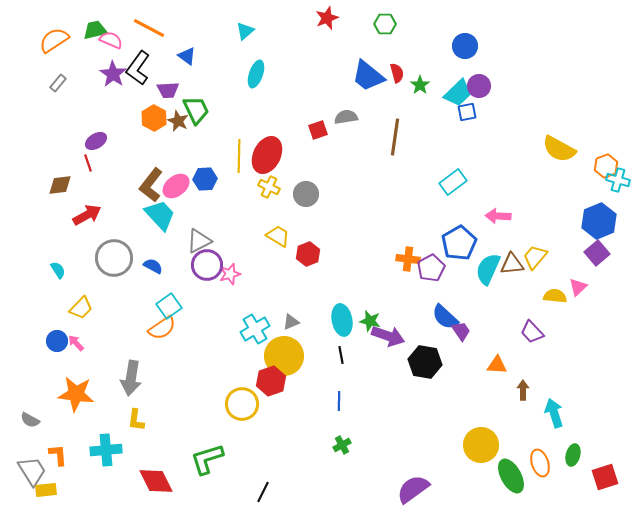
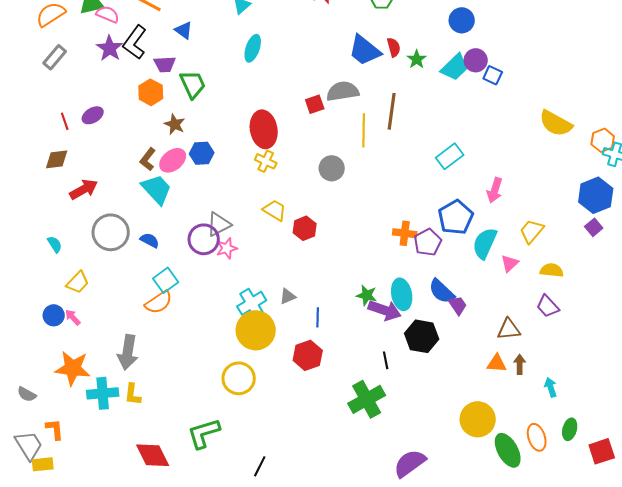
gray rectangle: (58, 83) -> (55, 57), size x1.4
blue square: (467, 112) -> (493, 75), moved, turned 36
gray semicircle: (346, 117) -> (343, 91), size x1.4
brown star: (178, 121) -> (175, 124), moved
red ellipse: (267, 155) -> (264, 129), turned -36
yellow line: (239, 156) -> (364, 130), moved
red line: (88, 163) -> (65, 121), moved
brown L-shape: (151, 185) -> (148, 159), size x0.7
gray circle: (306, 194) -> (332, 168), moved
pink arrow: (498, 216) -> (495, 190), turned -75
gray triangle: (199, 241) -> (219, 224), moved
purple square: (597, 253) -> (594, 227), size x0.7
brown triangle: (512, 264) -> (509, 329), moved
pink triangle: (578, 287) -> (510, 263), moved
cyan ellipse: (342, 320) -> (402, 294), moved
purple trapezoid: (532, 332) -> (548, 306), moved
black line: (341, 355) -> (386, 360), moved
yellow circle: (284, 356) -> (256, 330), moved
orange triangle: (497, 365) -> (497, 363), moved
red hexagon: (271, 381) -> (308, 355), moved
blue line: (339, 401) -> (318, 317), moved
cyan arrow: (554, 413) -> (551, 387), size x0.7
green cross: (342, 445) -> (367, 399), moved, size x2.0
cyan cross: (106, 450) -> (103, 393), moved

